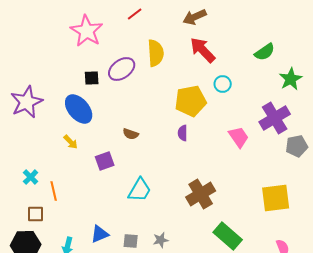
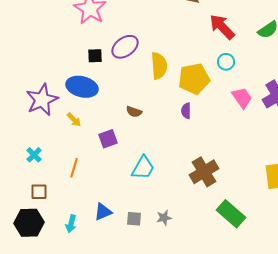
red arrow: (203, 50) -> (222, 27), moved
yellow semicircle: (156, 53) -> (159, 66), moved
purple star: (27, 102) -> (42, 100), moved
blue ellipse: (79, 109) -> (82, 87), turned -36
pink trapezoid: (239, 137) -> (242, 98), moved
orange line: (54, 191) -> (74, 168), moved, turned 30

